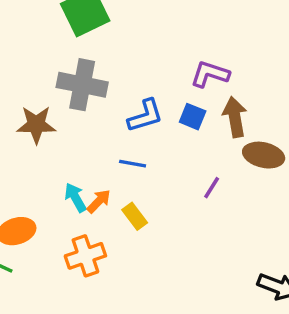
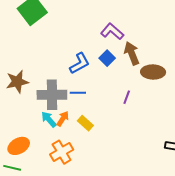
purple L-shape: (210, 74) -> (112, 31), turned 35
gray cross: (82, 85) -> (52, 95), moved
blue square: (193, 117) -> (107, 58), turned 35

